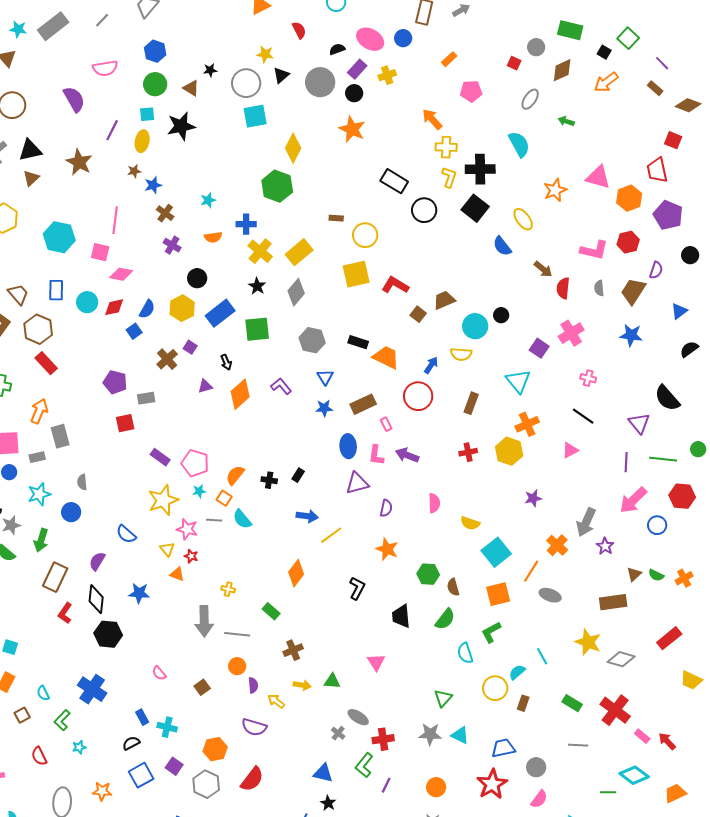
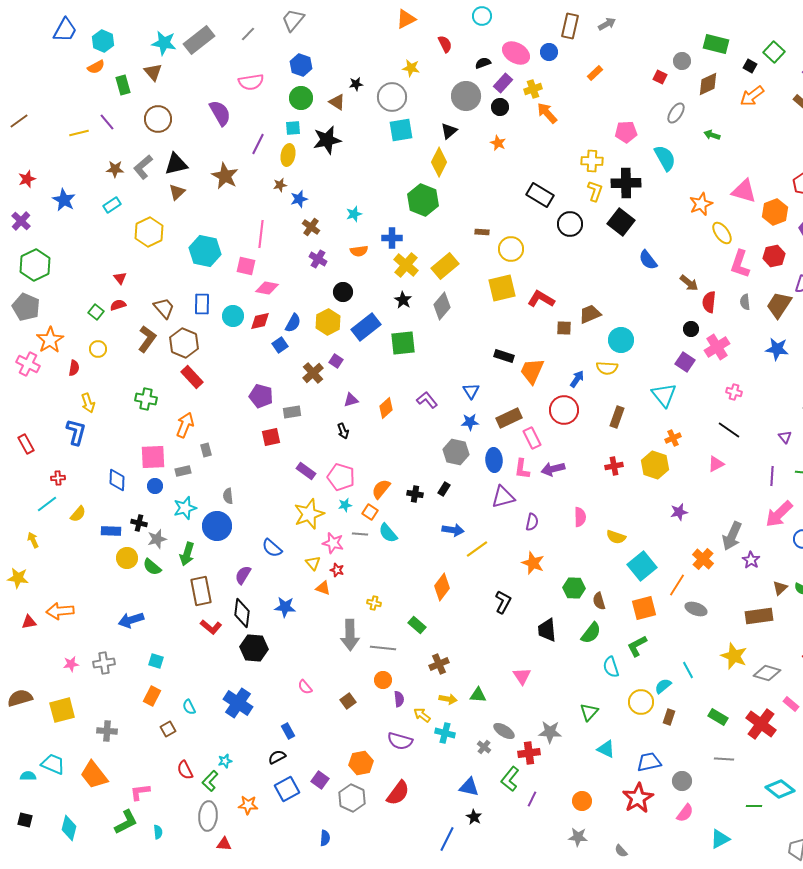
cyan star: (18, 29) -> (164, 43), size x1.4
black triangle: (281, 75) -> (449, 131), moved
pink pentagon: (471, 91) -> (626, 132), moved
orange arrow: (432, 119) -> (547, 113), moved
orange star: (352, 129) -> (498, 143), size x0.6
yellow ellipse: (523, 219) -> (722, 233), moved
pink L-shape: (594, 250) -> (740, 264), turned 96
brown square: (418, 314) -> (564, 328), turned -35
black circle: (501, 315) -> (691, 329), moved
gray hexagon: (312, 340) -> (456, 452), moved
orange trapezoid: (386, 357) -> (532, 371), turned -92
black arrow: (226, 362) -> (343, 431), moved
orange diamond: (240, 394) -> (386, 408), size x0.7
purple triangle: (639, 423) -> (785, 437), size x0.6
pink rectangle: (386, 424) -> (532, 438), size x1.5
orange cross: (527, 424) -> (673, 438), size x0.7
gray rectangle: (60, 436) -> (206, 450), size x0.6
purple arrow: (407, 455) -> (553, 469), turned -35
blue circle: (71, 512) -> (217, 526), size x1.5
brown rectangle: (55, 577) -> (201, 591), turned -36
red L-shape: (65, 613) -> (211, 627), turned -85
green L-shape: (62, 720) -> (210, 781), moved
cyan cross: (167, 727) -> (445, 733), moved
gray star: (430, 734) -> (550, 732), moved
pink rectangle: (642, 736) -> (791, 704), moved

